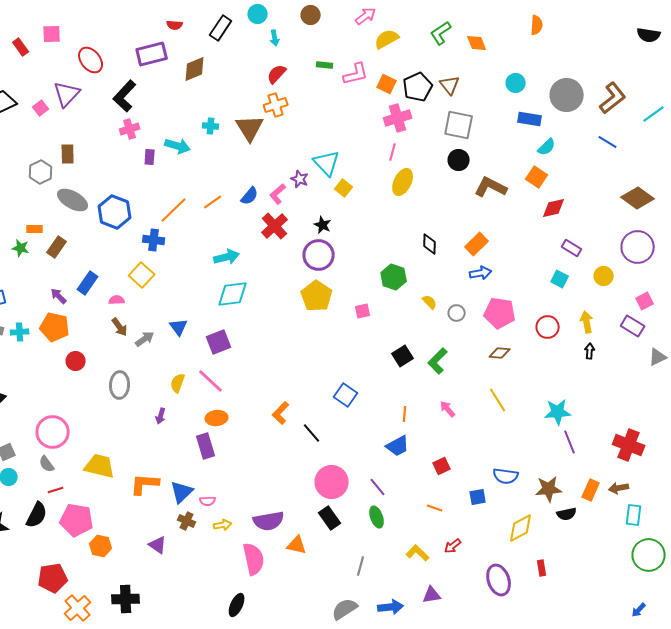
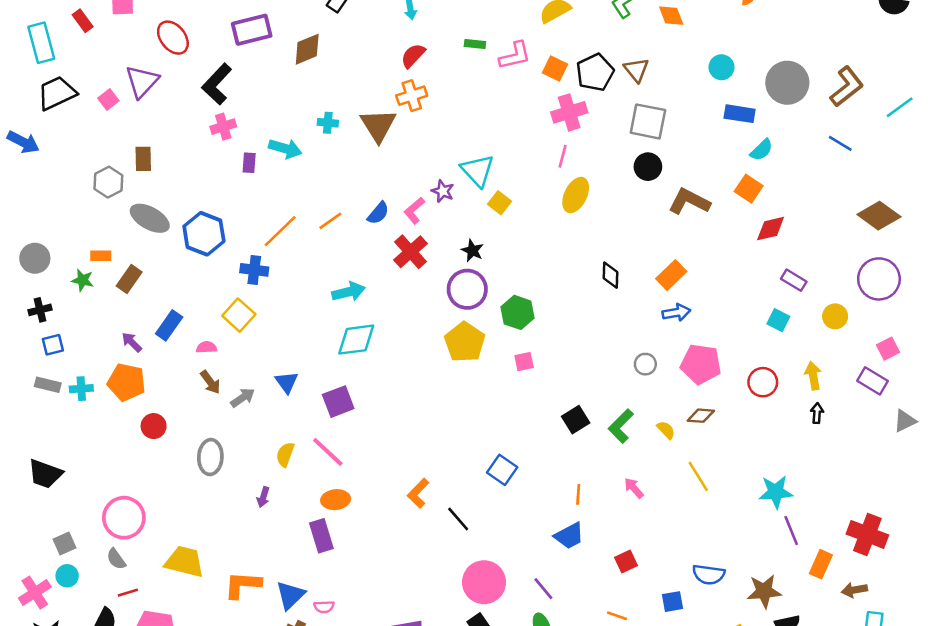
green hexagon: (394, 277) -> (518, 312), moved
yellow semicircle: (430, 302) -> (666, 430), moved
orange rectangle: (591, 490) -> (821, 564), moved

